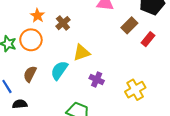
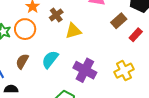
yellow triangle: (82, 53) -> (73, 31), moved
purple cross: (97, 80) -> (85, 70), size x1.6
yellow cross: (135, 90) -> (124, 71), moved

